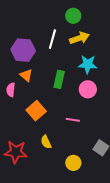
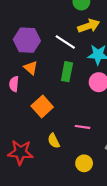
white line: (52, 39) -> (65, 42), moved, turned -72
pink line: (73, 120) -> (82, 127), moved

